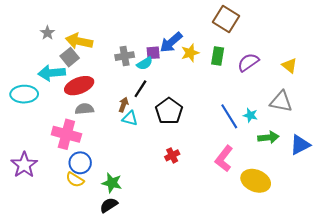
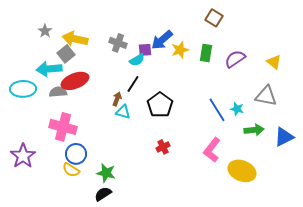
brown square: (226, 19) -> (214, 18), size x0.7
gray cross: (125, 56) -> (118, 43), moved, turned 30
gray semicircle: (84, 109) -> (58, 92), moved

